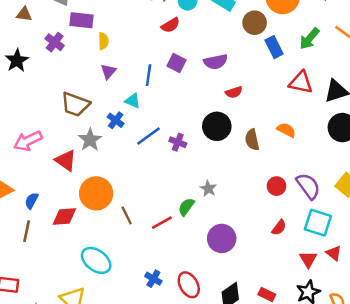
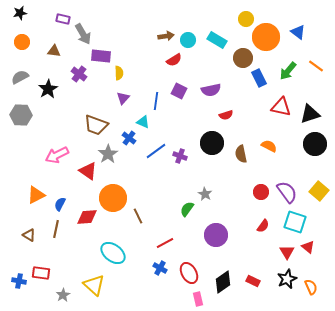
red line: (162, 223) -> (165, 243), moved

